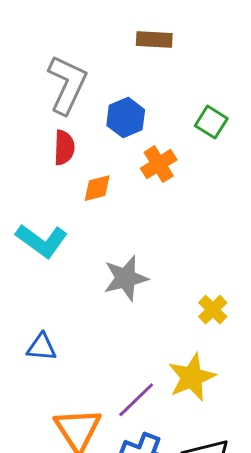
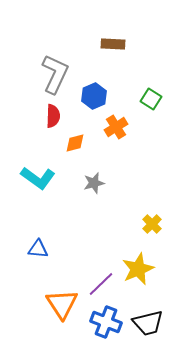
gray star: (126, 278) -> (94, 183), moved, size x0.7

